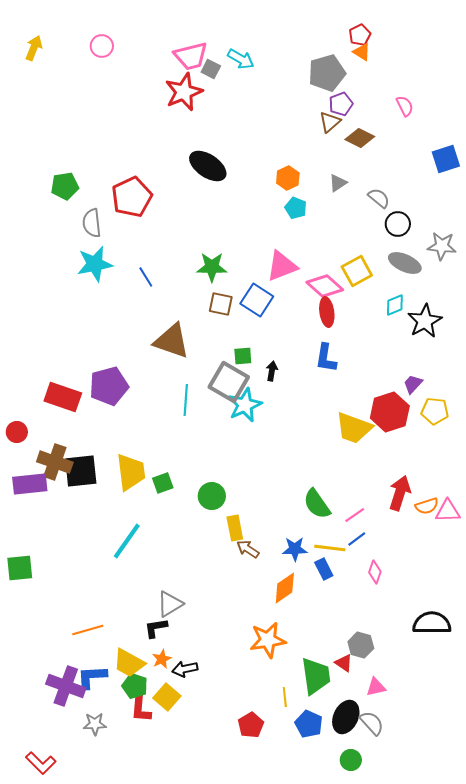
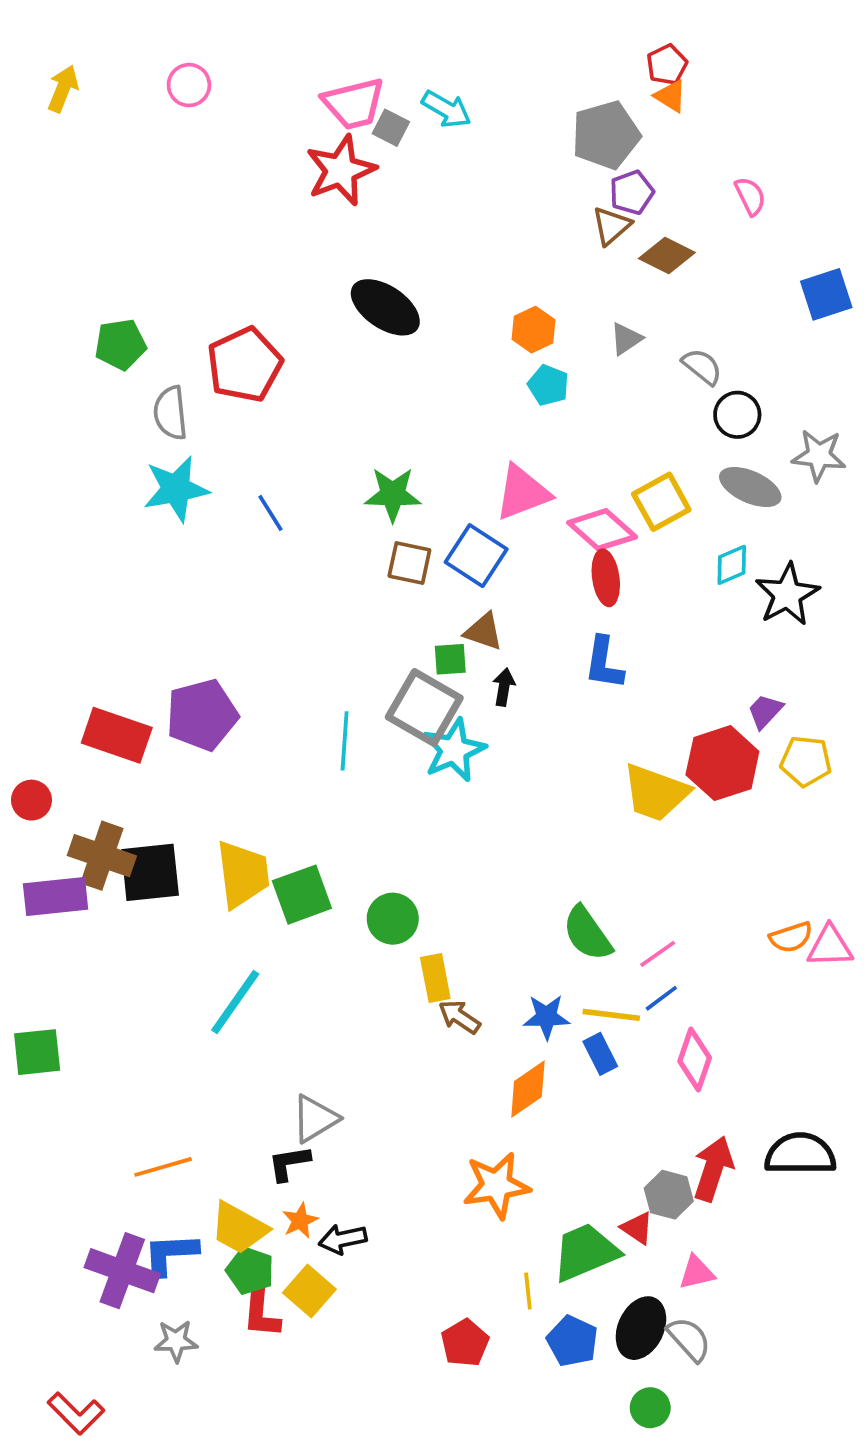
brown triangle: (172, 341) -> (483, 632), moved, size x0.6
green square: (163, 483) -> (302, 895), size x1.5
red arrow: (400, 493) -> (713, 1169), moved
pink diamond: (375, 572) -> (695, 1059), size x1.4
green trapezoid: (316, 676) -> (585, 1252), turned -105

